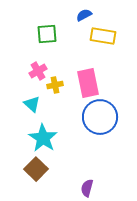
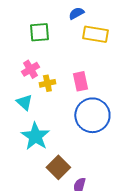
pink rectangle: (88, 83) -> (80, 81), size x0.7
brown square: (36, 169) -> (58, 167), moved

